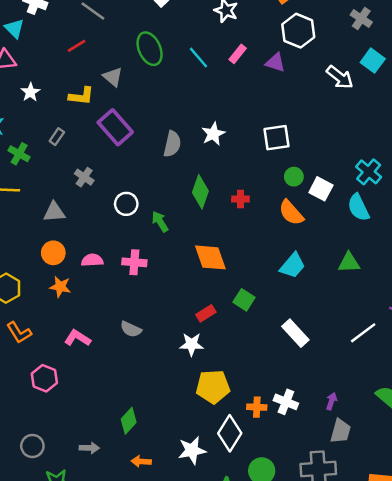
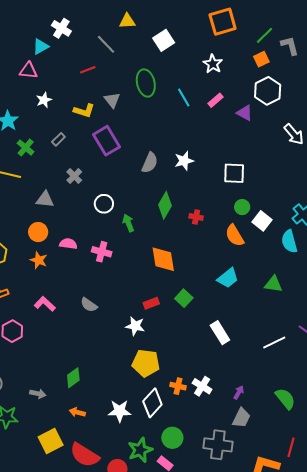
cyan triangle: (14, 28) -> (41, 47), turned 36

